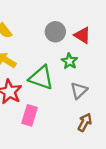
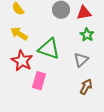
red triangle: (82, 35) -> (84, 13), turned -42
green star: (69, 61) -> (87, 35), moved

